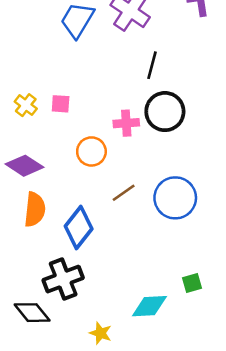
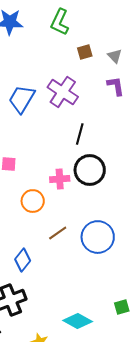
blue diamond: (79, 227) -> (23, 260), size x0.7
green square: (192, 283) -> (122, 307), moved
cyan diamond: (149, 306) -> (78, 321), turned 32

